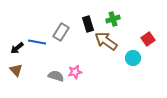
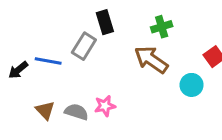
black rectangle: (88, 24) -> (105, 22), moved
brown triangle: (16, 70) -> (45, 110), moved

